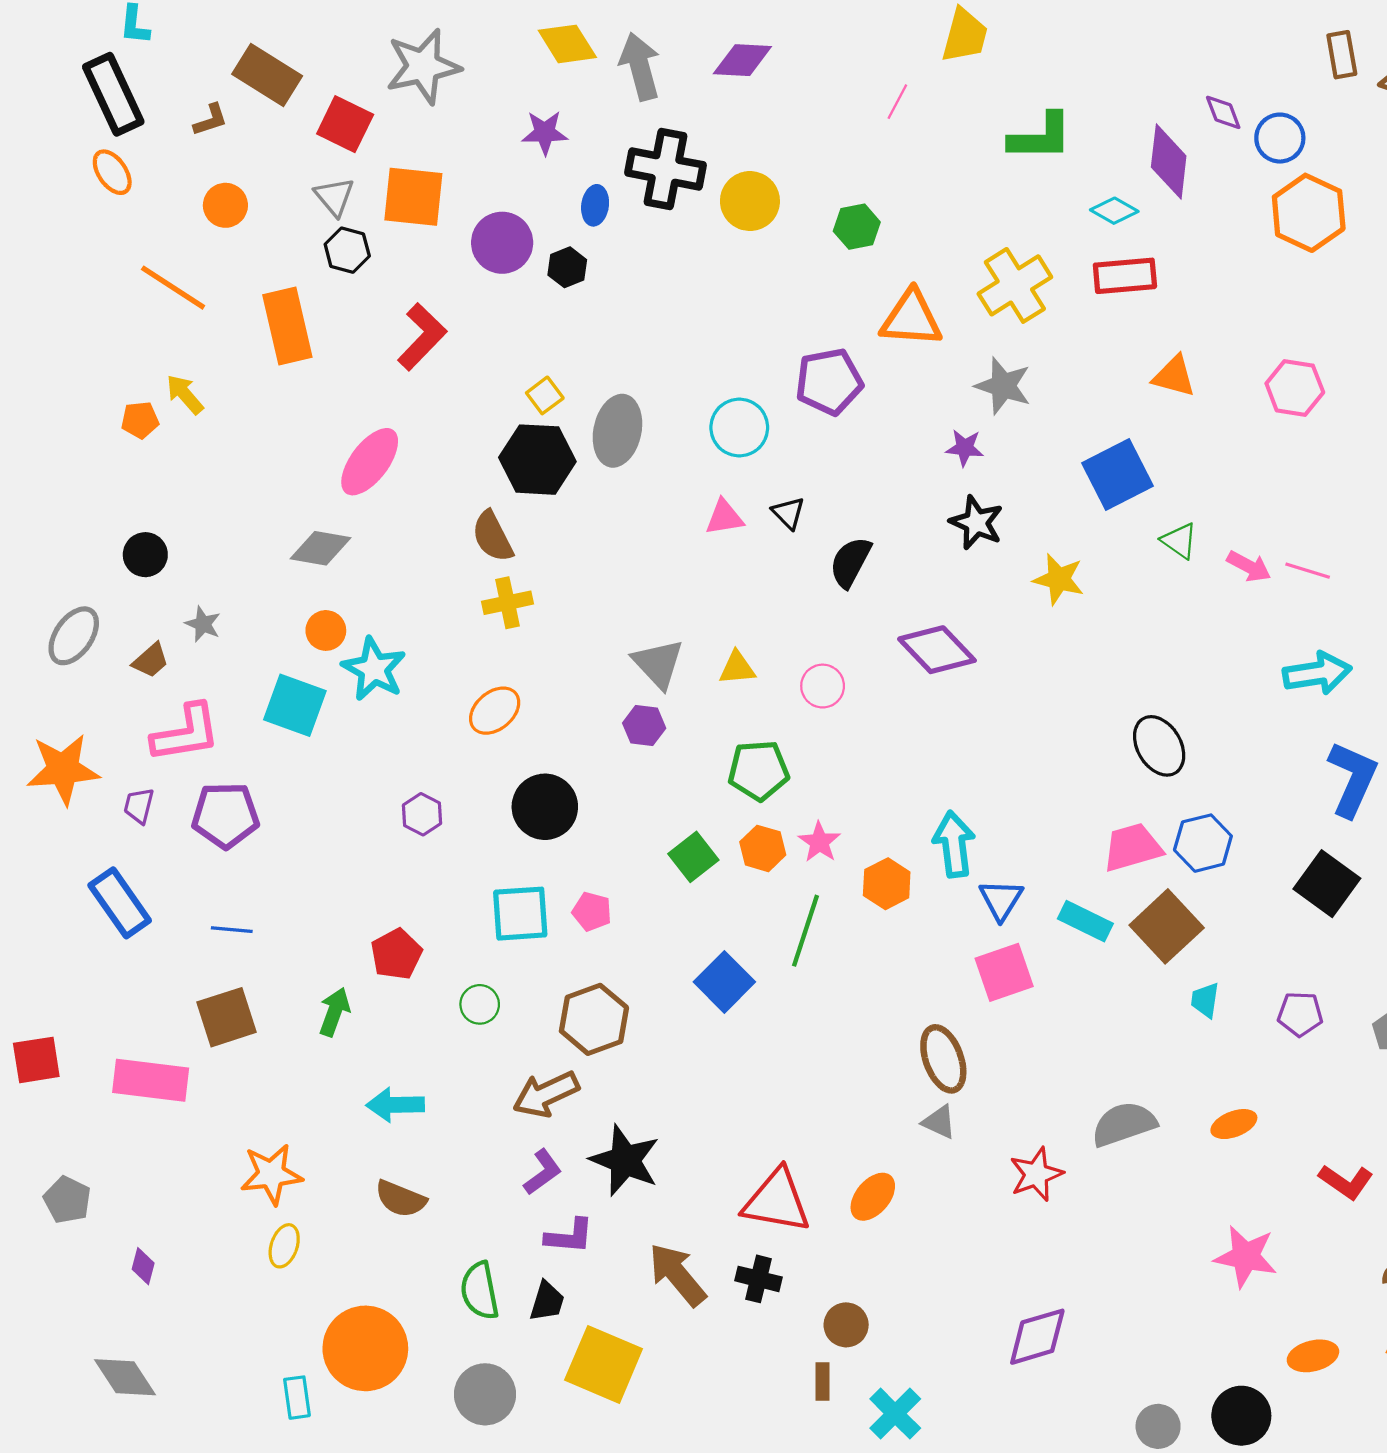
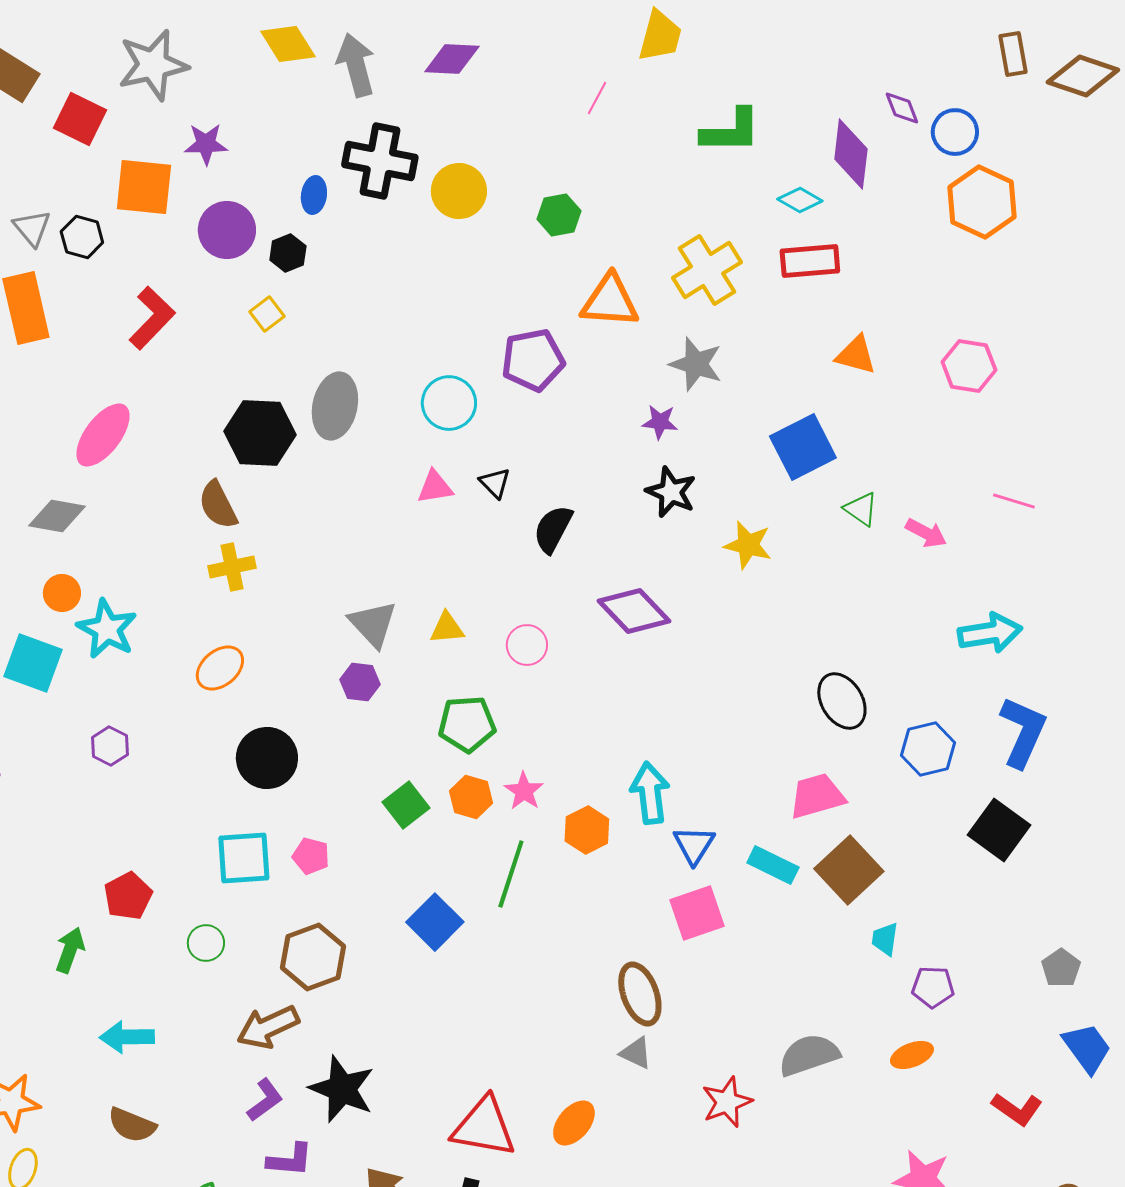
purple star: (545, 133) -> (206, 144), moved
gray triangle: (334, 197) -> (32, 228), moved
yellow square: (545, 395) -> (267, 314), moved
pink line: (1308, 571) -> (1014, 501), moved
purple hexagon: (422, 814) -> (110, 746), moved
blue hexagon: (1203, 843) -> (928, 749), moved
purple pentagon: (1300, 1014) -> (933, 987), moved

